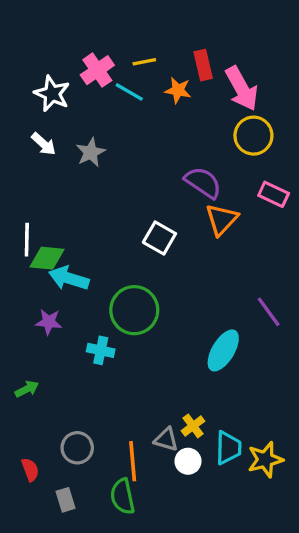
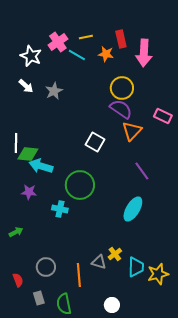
pink arrow: (242, 89) -> (144, 53), turned 32
yellow circle: (253, 136) -> (122, 88), moved
purple line: (269, 312) -> (142, 171), moved
white circle: (188, 461) -> (112, 305), moved
green semicircle: (123, 496) -> (64, 304), moved

